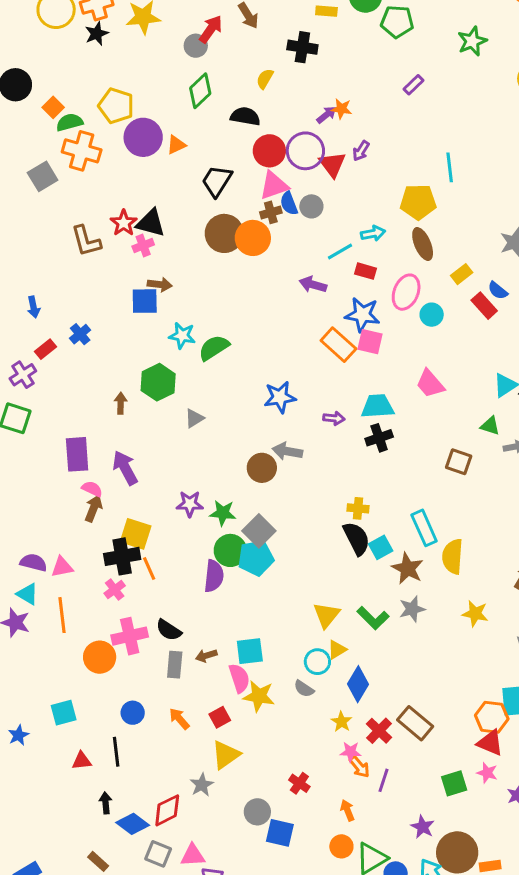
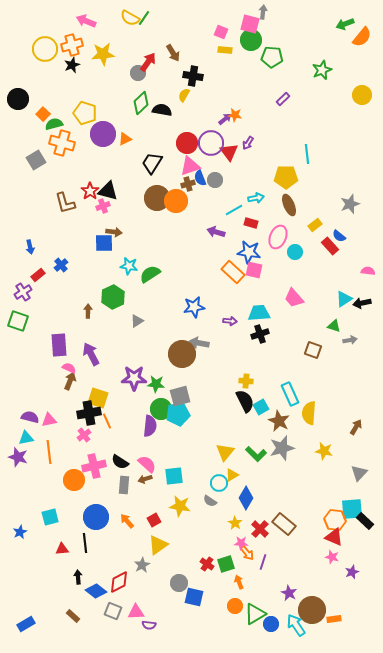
black cross: (302, 47) -> (193, 76), moved
black semicircle: (245, 116) -> (162, 110), moved
brown circle: (262, 468) -> (182, 354), size x1.4
purple star: (190, 504) -> (134, 378), size x1.4
gray square: (259, 531) -> (180, 396), turned 30
cyan triangle: (27, 594) -> (26, 438), turned -42
gray star: (412, 609) -> (282, 448), size x1.4
pink semicircle: (239, 678) -> (147, 464), moved, turned -30
blue circle: (133, 713) -> (96, 517), size x1.6
green square: (454, 783) -> (226, 564), moved

